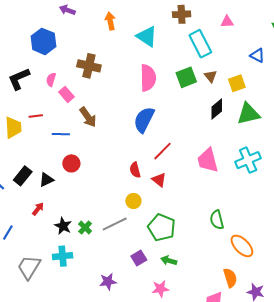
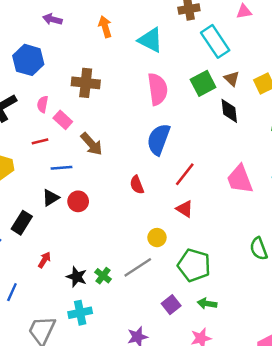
black diamond: (217, 109) -> (229, 111), moved, turned -50
red line: (36, 116) -> (40, 141), moved
red semicircle: (135, 170) -> (137, 185), moved
black triangle: (46, 180) -> (51, 198), moved

